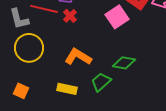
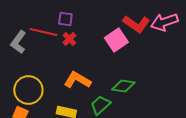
gray L-shape: (19, 19) -> (18, 42), turned 50
yellow circle: (29, 48) -> (28, 90), moved

